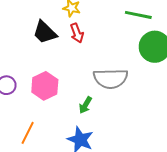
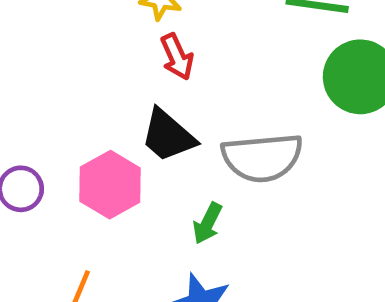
black trapezoid: (45, 32) -> (168, 136), moved

